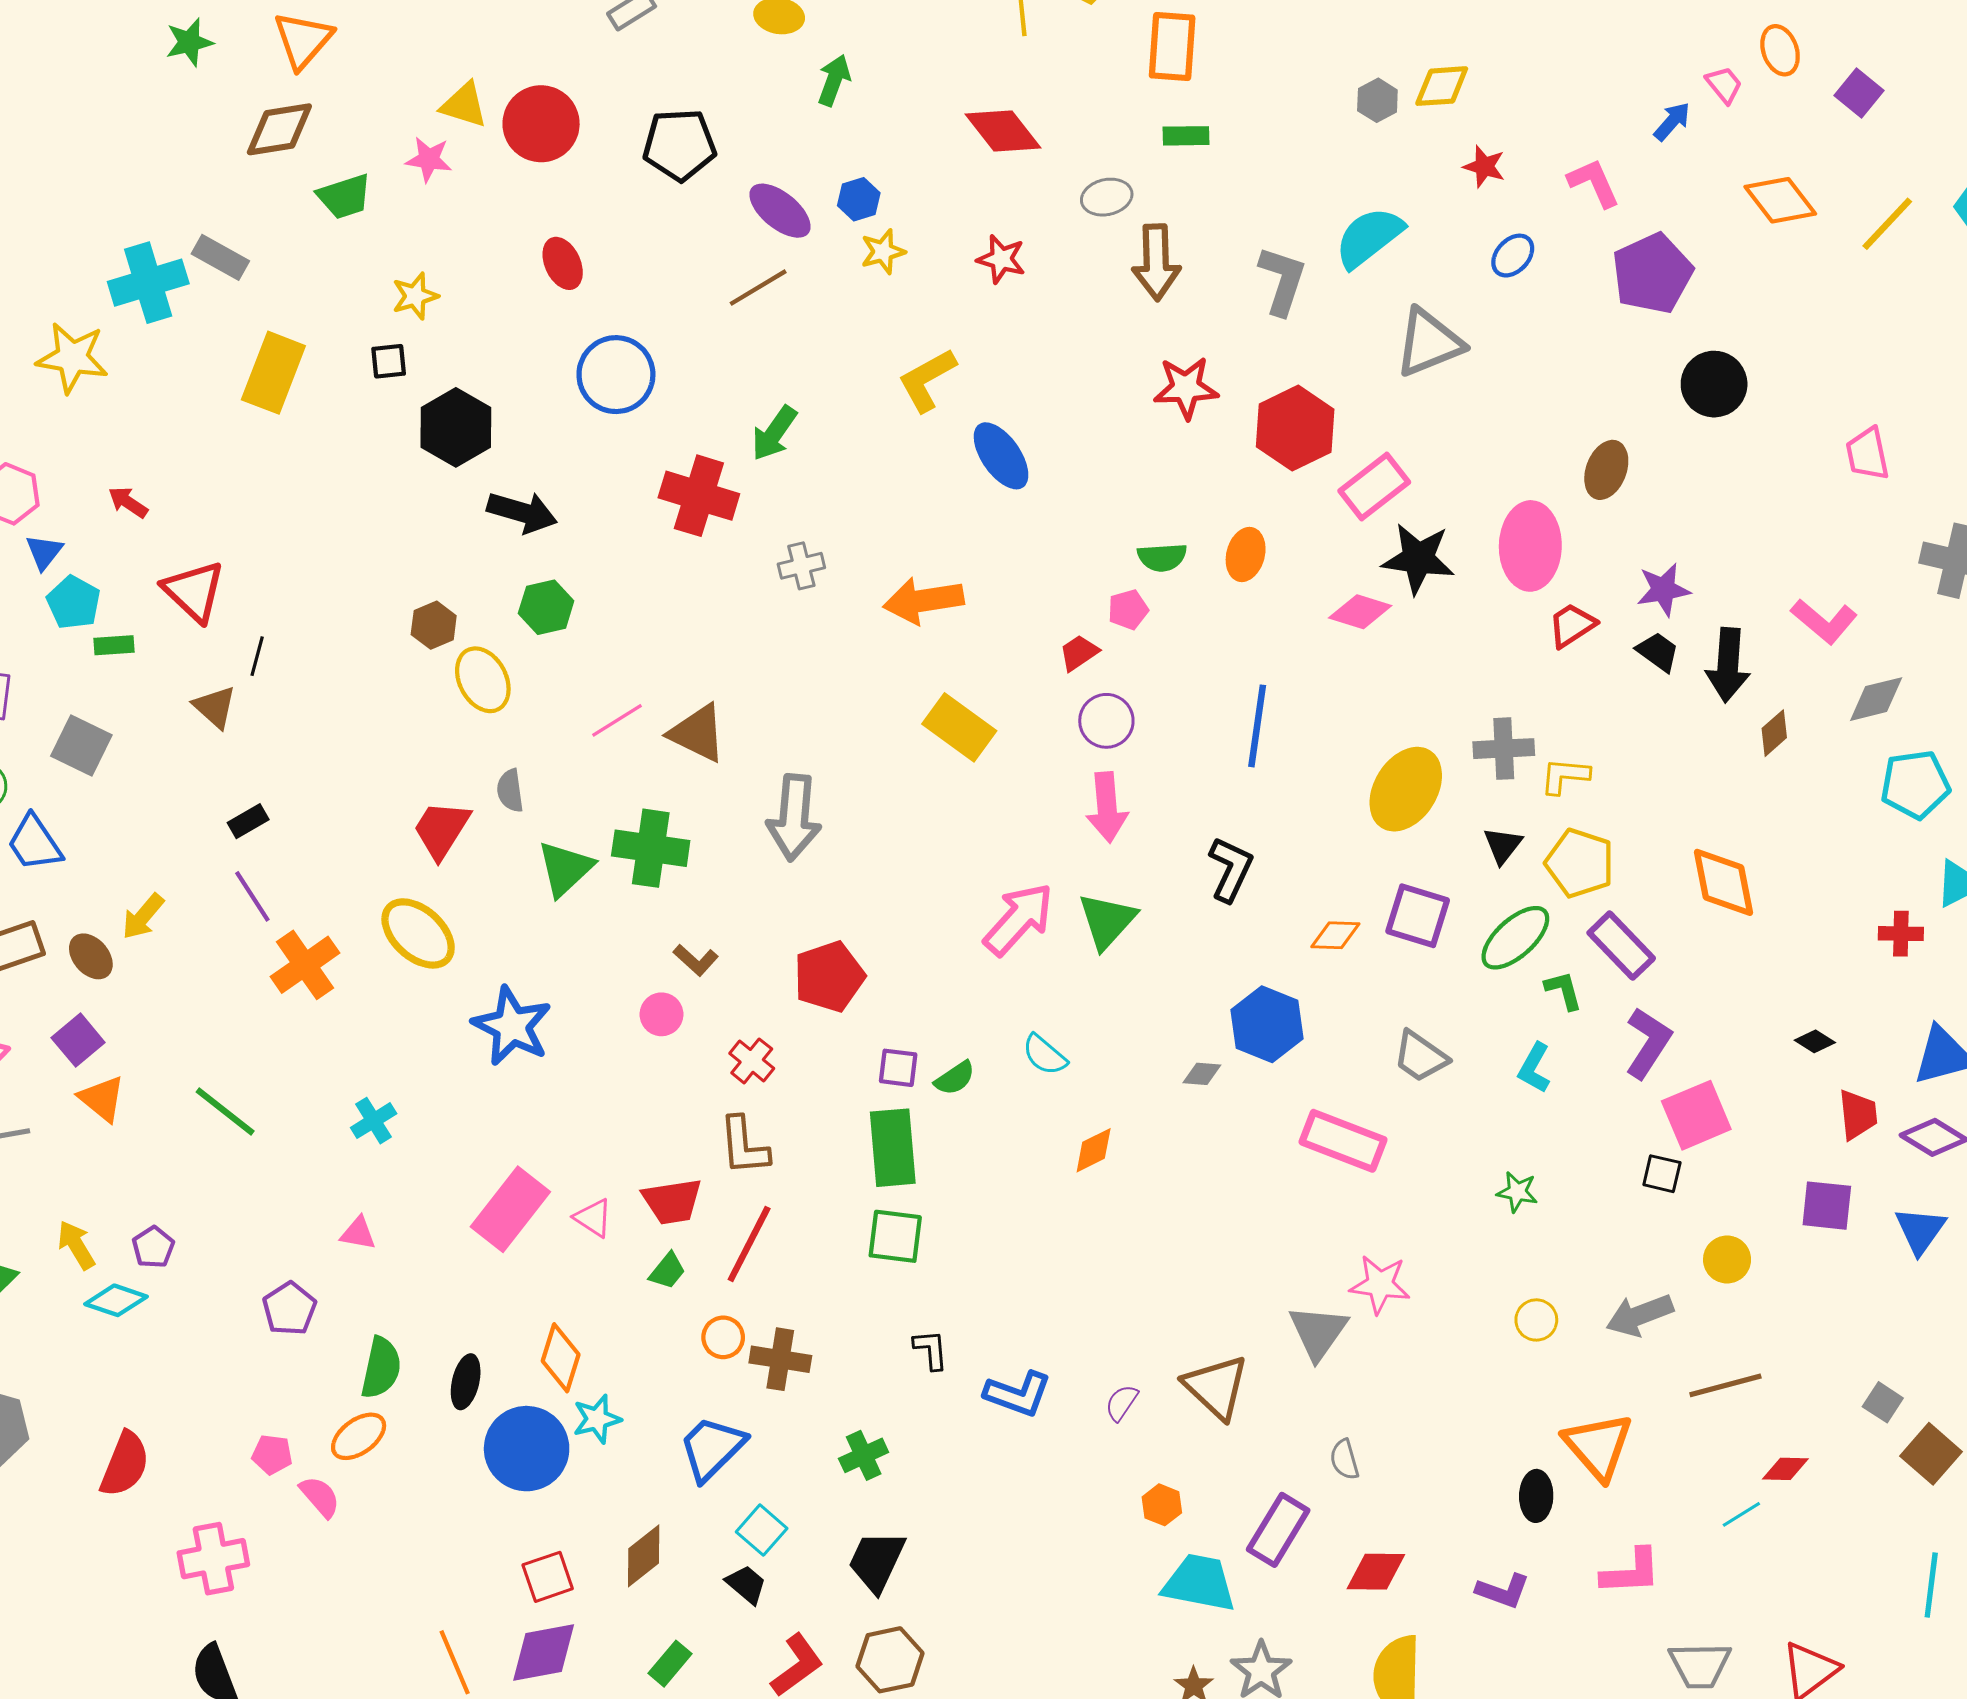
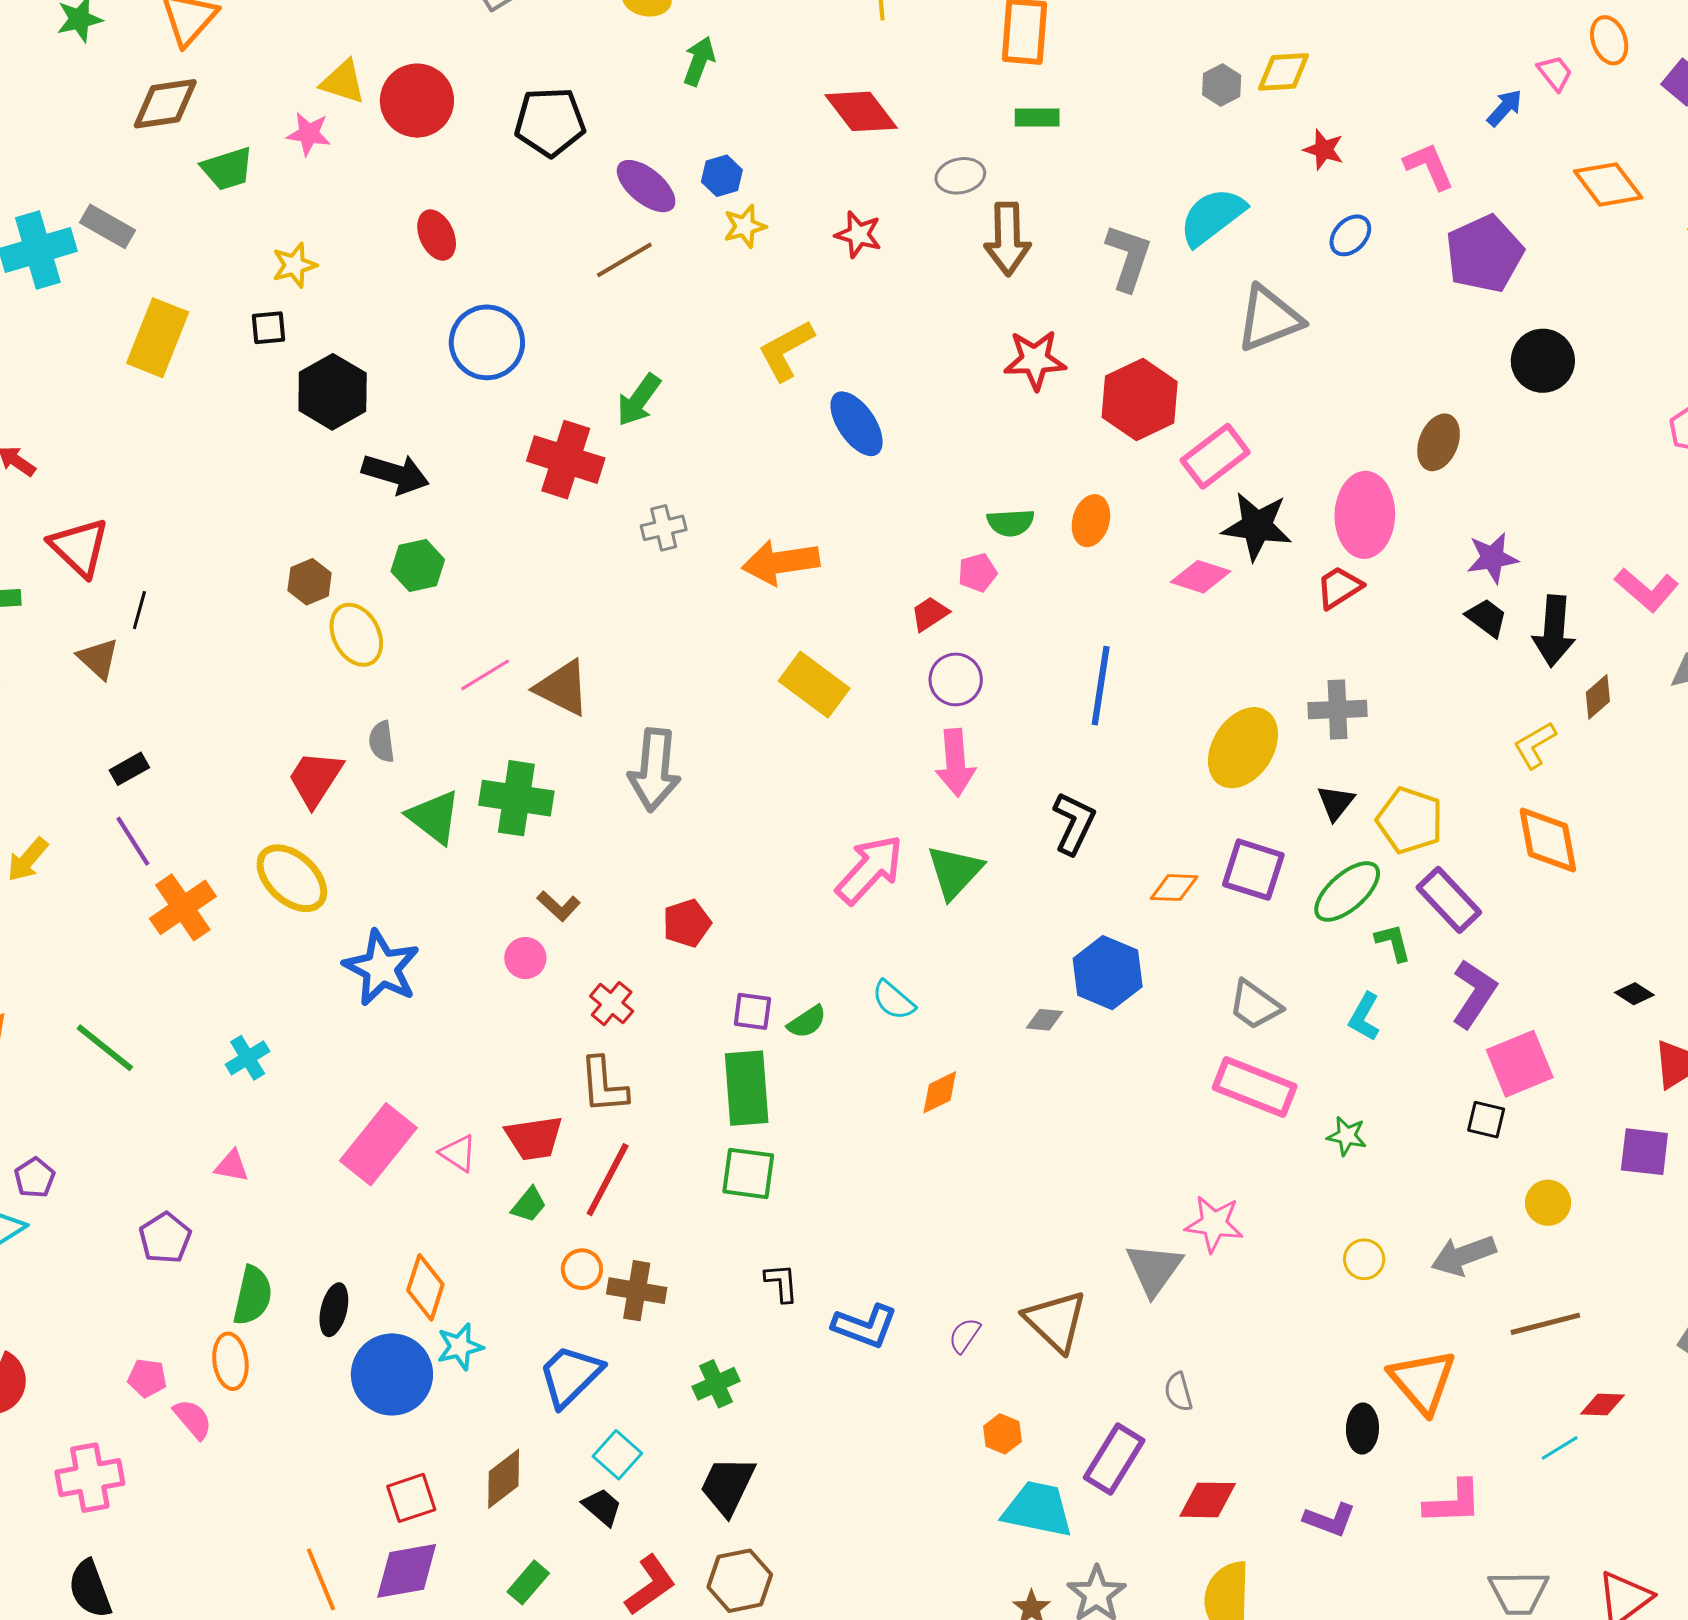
red trapezoid: (1572, 625) -> (1339, 587), moved
yellow L-shape: (1565, 776) -> (1535, 745), moved, turned -36
green triangle: (565, 869) -> (434, 817), turned -40
red pentagon: (829, 977) -> (687, 923), size x0.7
pink rectangle: (1343, 1141) -> (1255, 1087), moved
orange ellipse: (359, 1436) -> (230, 1361), turned -62

